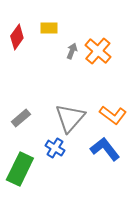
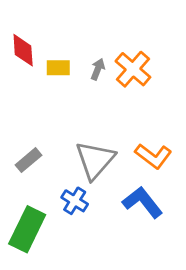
yellow rectangle: (49, 28) -> (58, 68), moved
red diamond: (17, 37) -> (23, 50), turned -40

